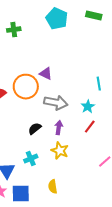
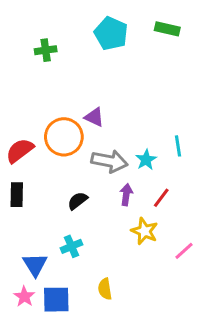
cyan line: (99, 84) -> (178, 146), moved
cyan star: (88, 107) -> (146, 160), moved
purple arrow: (59, 128) -> (126, 195), moved
yellow star: (60, 151) -> (144, 231), moved

